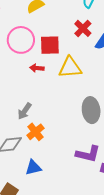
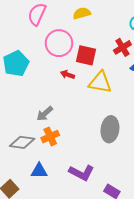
purple L-shape: (88, 154) -> (82, 173), moved

